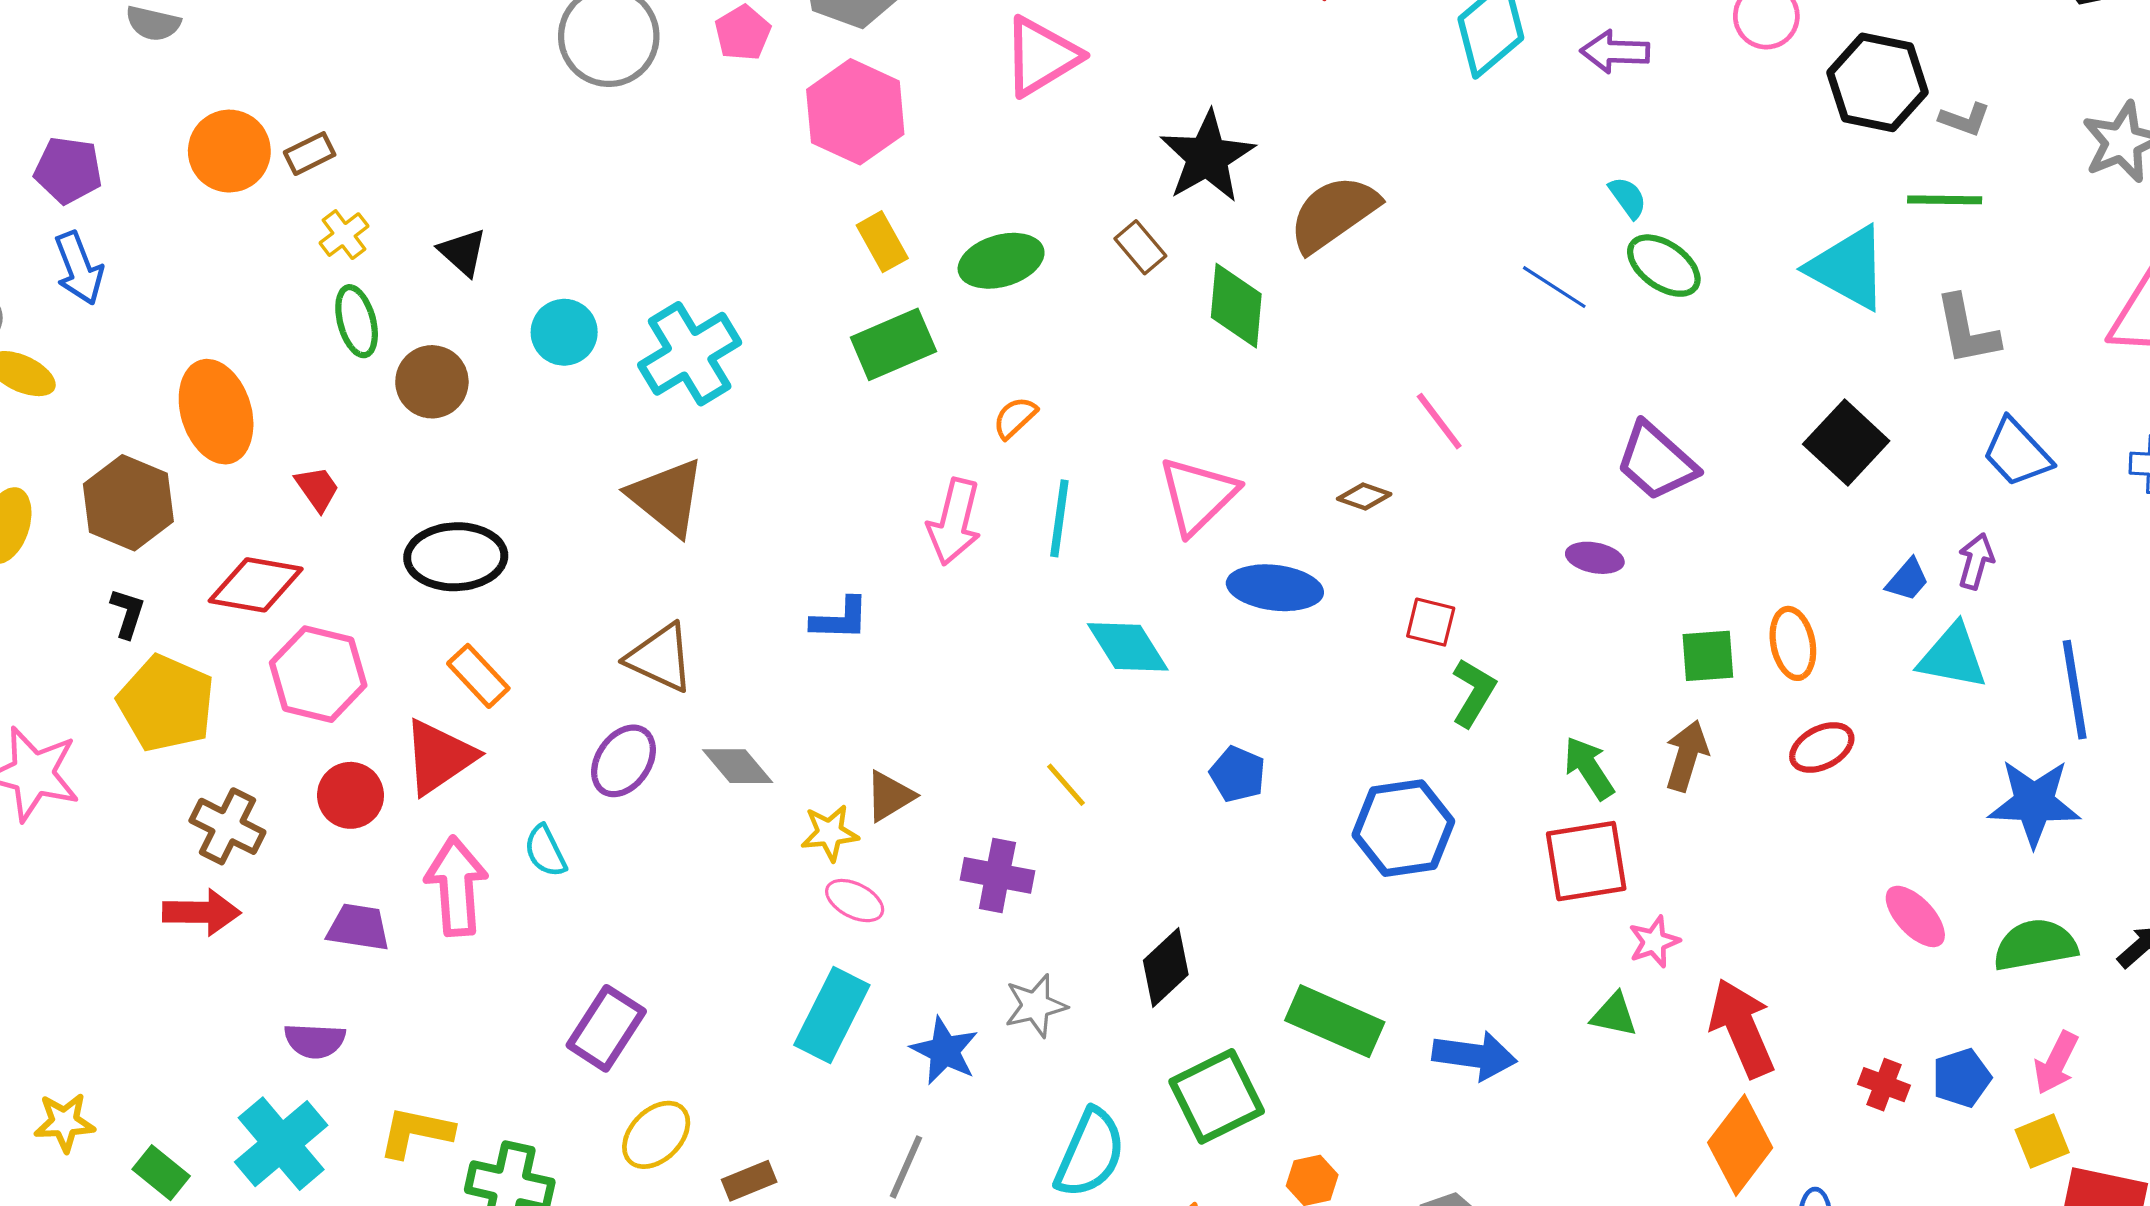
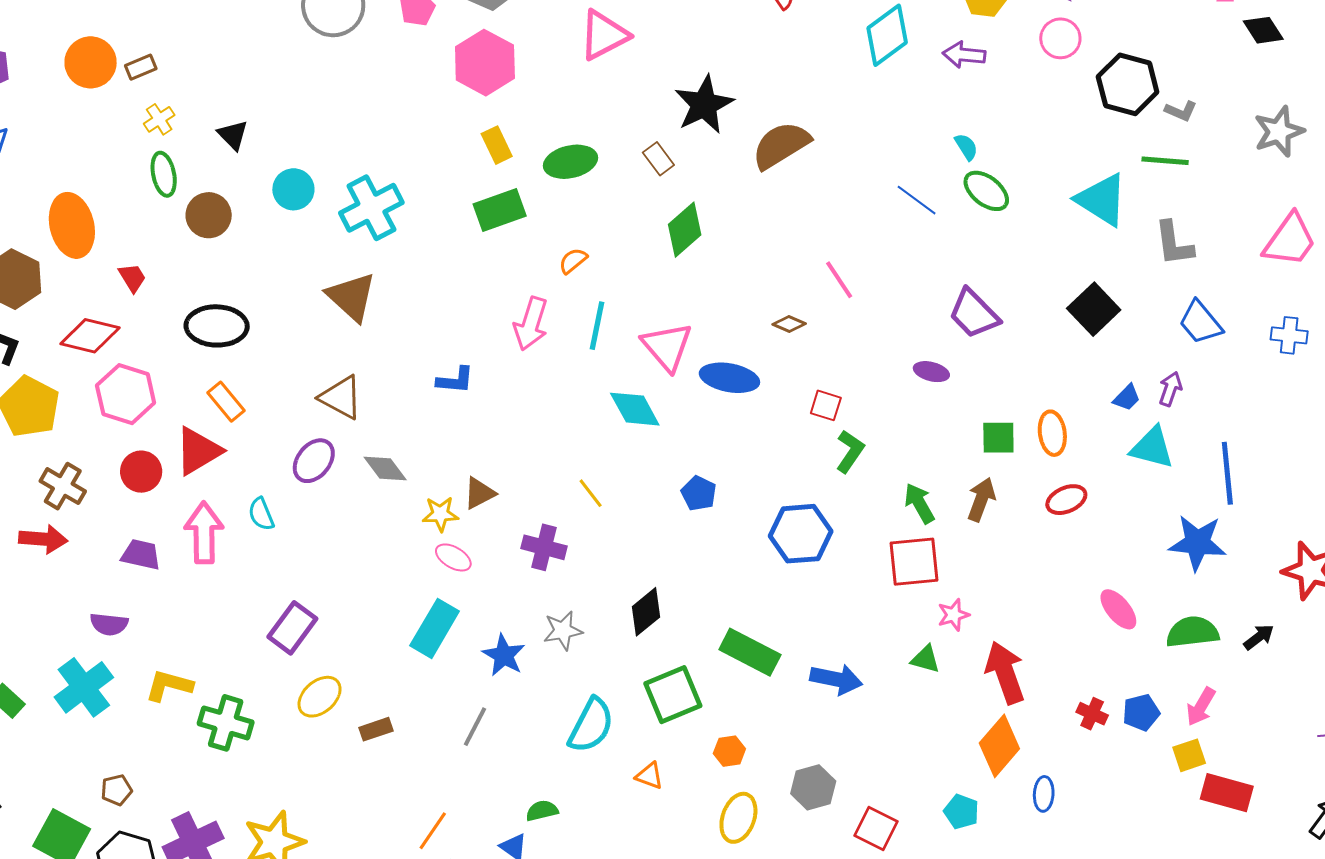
green diamond: (1236, 306) -> (685, 230), moved, turned 40
pink triangle: (1198, 495) -> (667, 347), moved, turned -30

